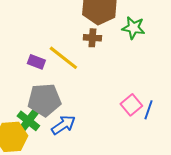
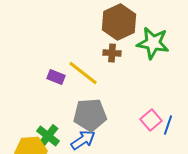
green star: (133, 28) -> (153, 43), size x1.4
gray pentagon: (44, 100) -> (90, 115), moved

